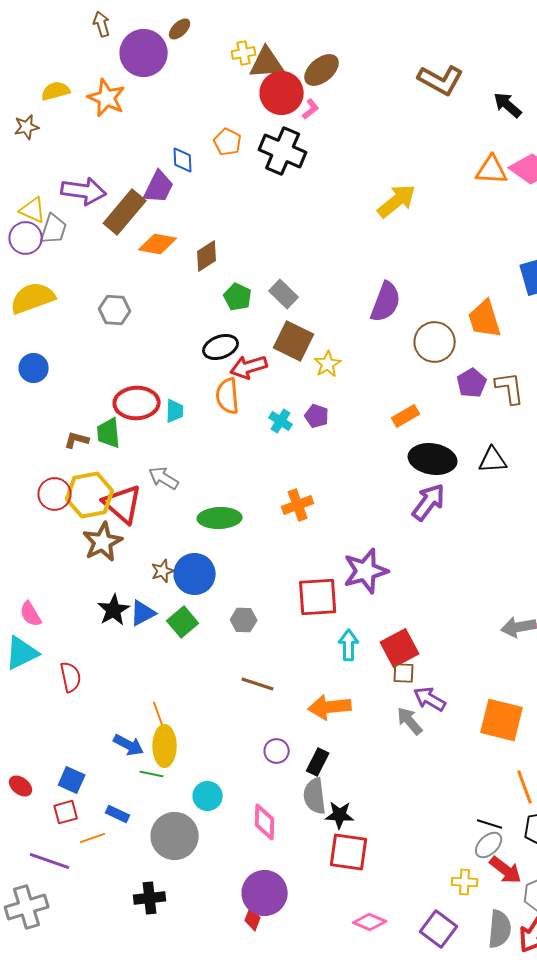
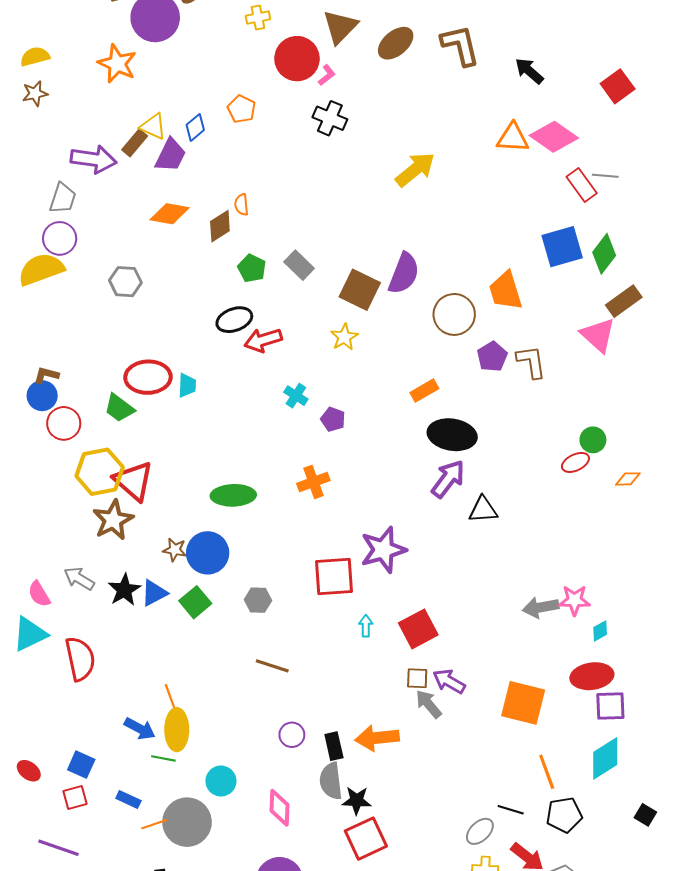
brown triangle: (267, 63) -> (340, 27), moved, turned -42
brown ellipse: (322, 70) -> (396, 43), moved
brown L-shape: (441, 80) -> (460, 45), turned -132
yellow semicircle: (56, 91) -> (35, 57), moved
black cross: (283, 151) -> (330, 118), moved, size x0.7
blue diamond: (183, 160) -> (195, 127), turned 52
yellow triangle: (33, 210) -> (153, 126), moved
brown rectangle: (125, 212) -> (135, 143), moved, size x0.6
purple circle: (26, 238) -> (60, 238), moved
brown square: (294, 341) -> (360, 290), moved
blue circle: (34, 368) -> (42, 396), moved
orange semicircle: (228, 396) -> (241, 205), moved, size x0.6
purple pentagon: (317, 416) -> (333, 419), moved
green trapezoid: (109, 433) -> (119, 408), turned -48
brown L-shape: (77, 440) -> (46, 375), moved
black triangle: (493, 460) -> (483, 510), moved
gray arrow: (164, 478) -> (79, 579), moved
red circle: (55, 494) -> (64, 423), moved
brown star: (163, 571) -> (175, 550), turned 30
cyan arrow: (349, 645) -> (366, 626), size x0.7
brown square: (404, 673) -> (417, 678), moved
red semicircle: (71, 677) -> (80, 659), size x1.4
orange arrow: (330, 707) -> (377, 738), moved
black rectangle: (318, 762) -> (334, 746), turned -40
orange line: (93, 838) -> (154, 824), moved
gray ellipse: (489, 845) -> (480, 831), moved
red square: (349, 852) -> (366, 839), turned -33

